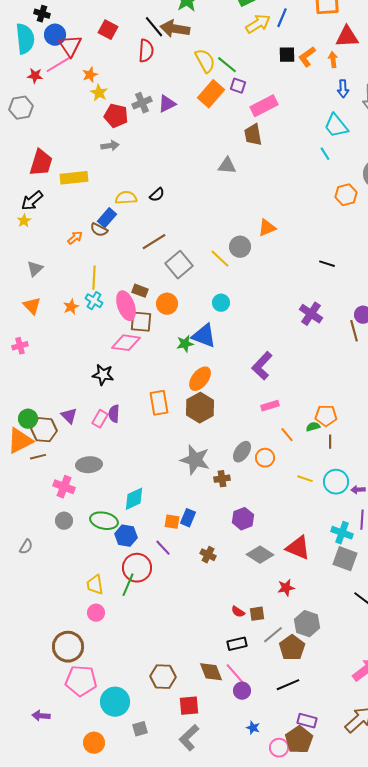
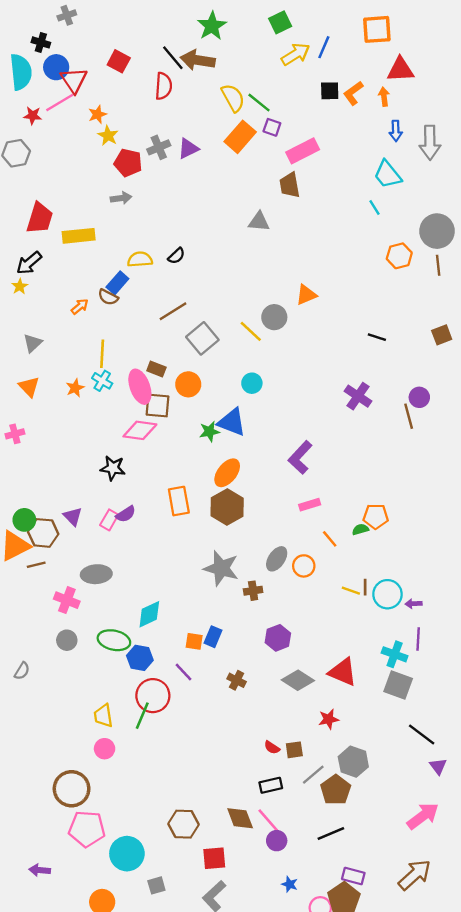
purple semicircle: (114, 414) -> (126, 514), turned -126
brown line: (330, 442) -> (365, 587), moved

